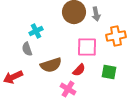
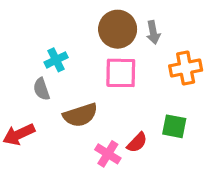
pink square: (87, 47) -> (121, 73), moved
red semicircle: (79, 70) -> (137, 143), moved

